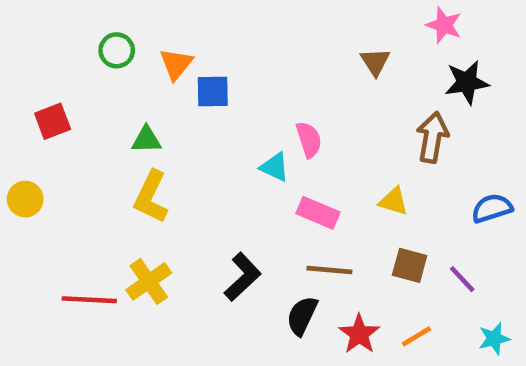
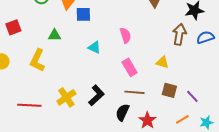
cyan triangle: (275, 167) -> (94, 47), moved
yellow L-shape: (151, 197) -> (37, 60), moved
blue semicircle: (492, 208) -> (205, 37), moved
pink rectangle: (318, 213) -> (129, 67), turned 36
yellow cross: (149, 281) -> (66, 97), moved
orange line: (416, 336) -> (182, 119), moved

